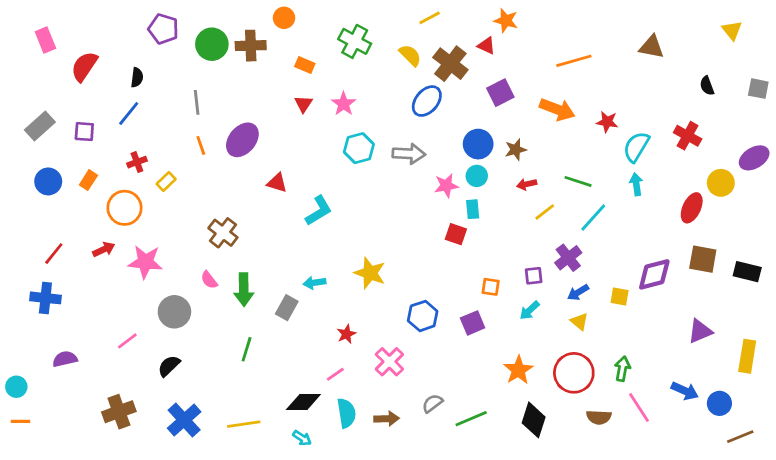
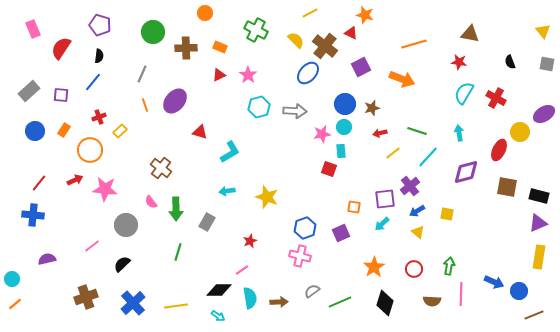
purple pentagon: (163, 29) -> (100, 25), moved
yellow triangle: (732, 30) -> (543, 31), moved
brown cross: (251, 46) -> (186, 48), moved
gray line: (197, 102) -> (142, 74), turned 30
red triangle: (303, 104) -> (219, 75), turned 32
red star: (607, 122) -> (459, 62), moved
cyan semicircle: (636, 147) -> (464, 93), moved
purple diamond: (654, 274) -> (466, 172), moved
purple square: (534, 276) -> (385, 199), size x1.5
cyan arrow: (314, 283) -> (227, 191), moved
purple triangle: (700, 331) -> (538, 223), moved
pink cross: (389, 362) -> (300, 256), moved, turned -30
red circle: (574, 373) -> (414, 269), size x0.6
pink line: (639, 408) -> (461, 294), turned 35
orange line: (20, 421) -> (15, 304), turned -40

